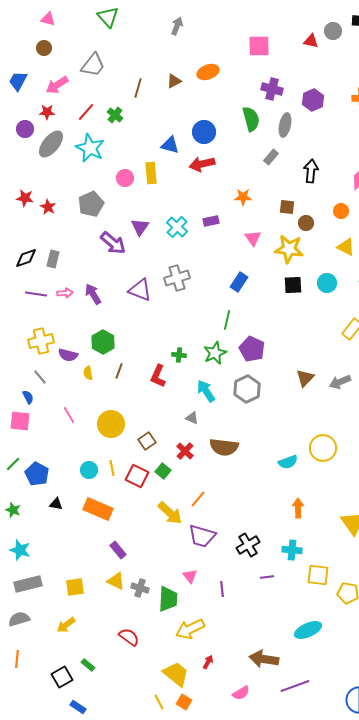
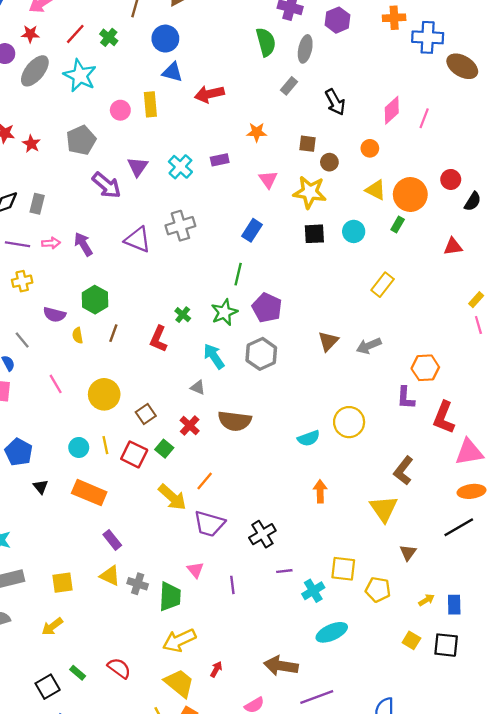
blue circle: (204, 132) -> (165, 39), moved
black arrow: (311, 171) -> (335, 102), turned 145
yellow cross: (41, 341) -> (22, 281), moved, size x0.7
green cross: (179, 355) -> (183, 315), turned 32
black triangle: (56, 504) -> (41, 487), turned 40
cyan cross: (292, 550) -> (313, 591), moved, turned -36
yellow arrow: (190, 629) -> (179, 640), moved
red semicircle: (129, 637) -> (119, 668), moved

